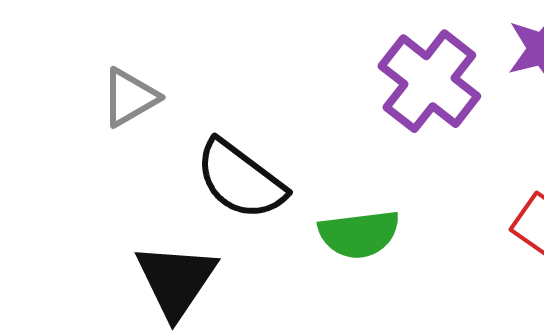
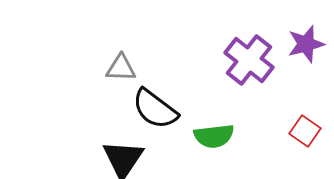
gray triangle: (130, 97) -> (121, 68), moved, turned 32

